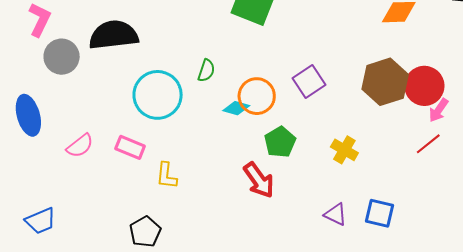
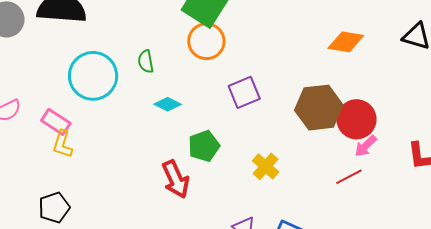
green semicircle: (206, 71) -> (146, 62), turned 140
orange circle: (257, 96) -> (206, 41), moved
yellow L-shape: (166, 176) -> (63, 144), moved

